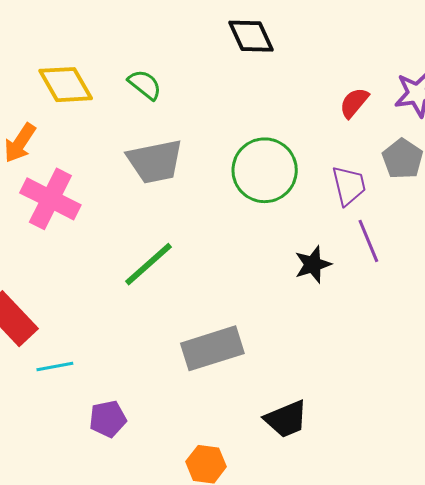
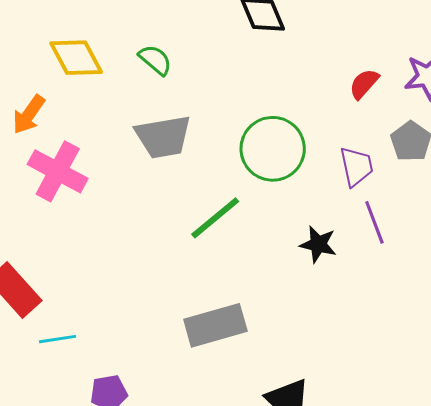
green line: (149, 264) -> (215, 218), moved
black star: (313, 264) -> (318, 244), turned 30

